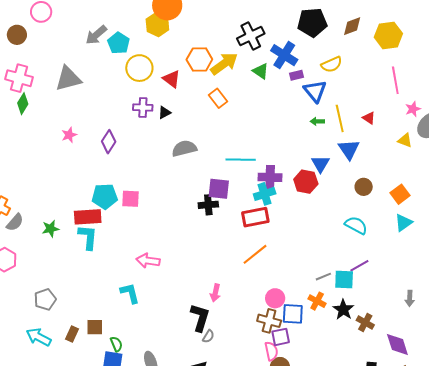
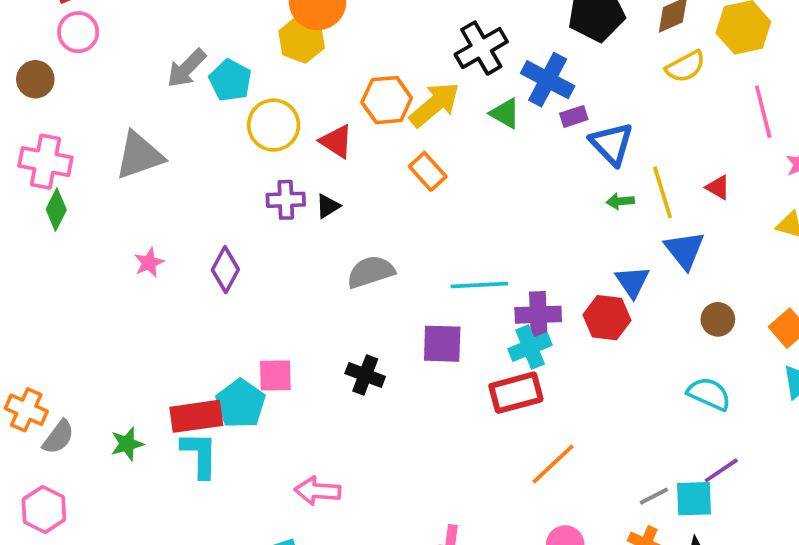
yellow semicircle: (332, 64) -> (685, 67), moved
cyan pentagon: (105, 196) -> (241, 404), moved, turned -30
black cross: (208, 205) -> (365, 375), moved, turned 30
orange line: (255, 254) -> (553, 464), moved

